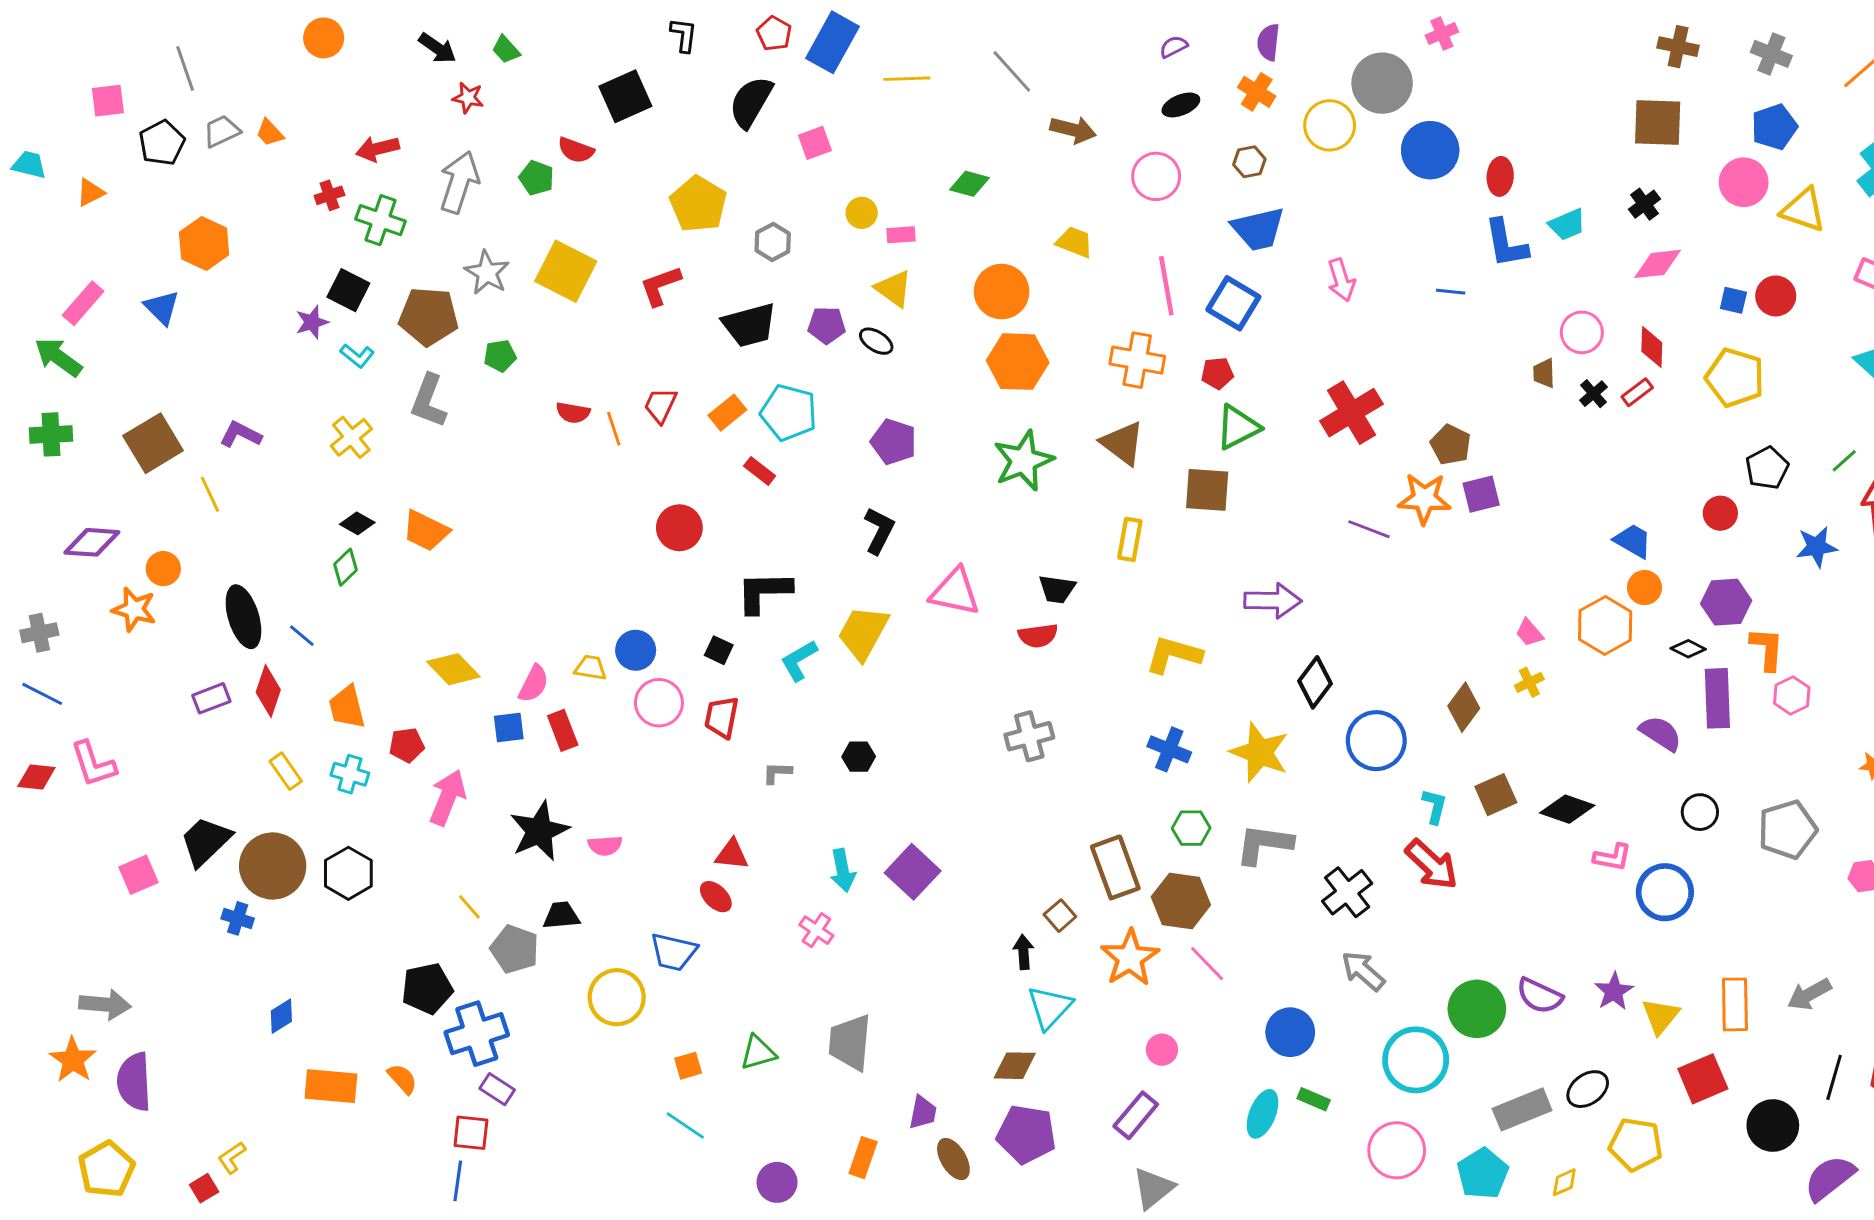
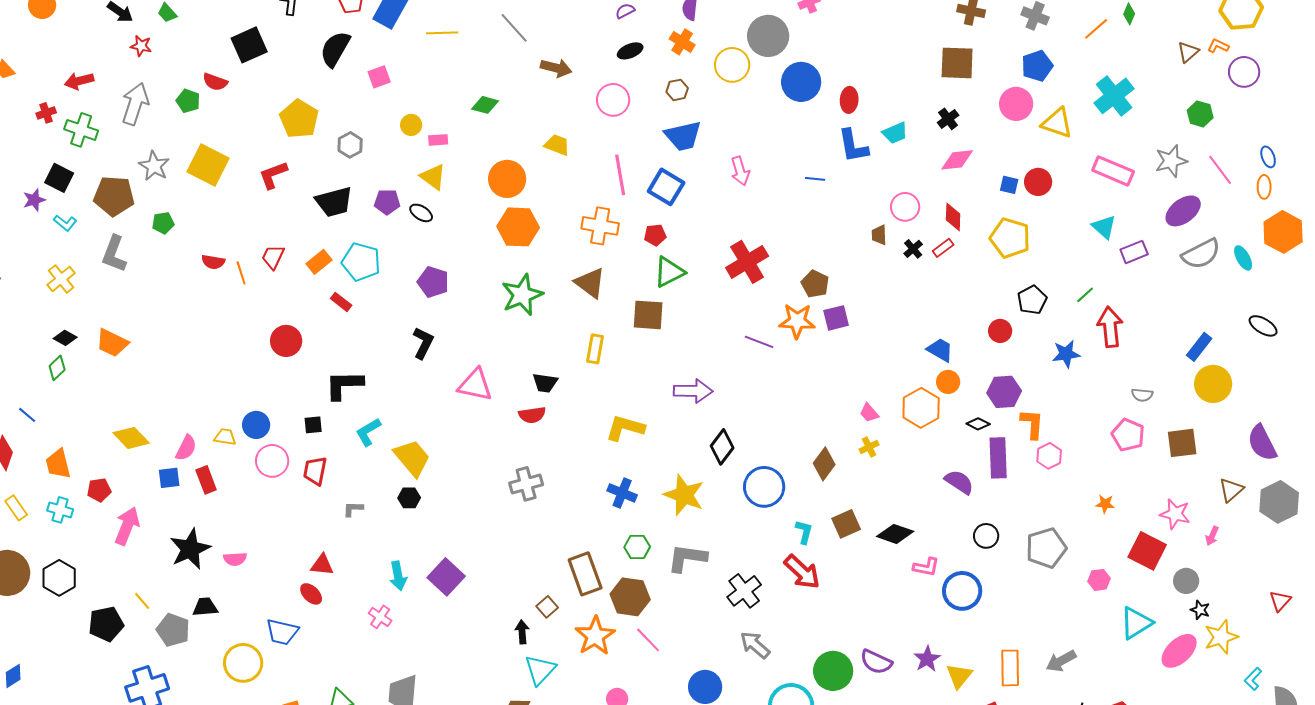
yellow trapezoid: (863, 633) -> (412, 458), moved, turned 111
black square: (719, 650) -> (313, 425), turned -30
black pentagon: (427, 988) -> (106, 624), moved

